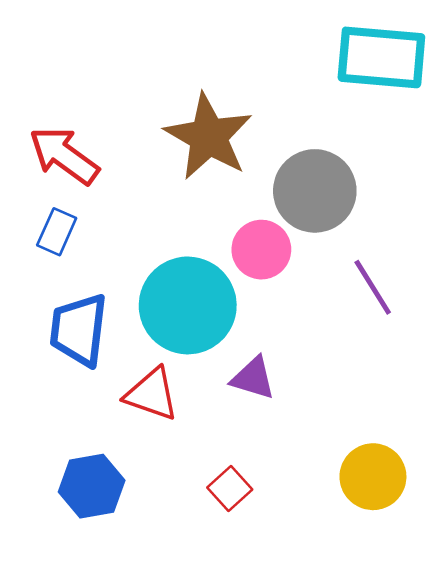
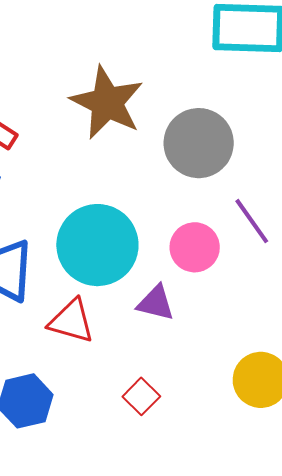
pink circle: (261, 250) -> (195, 247), moved

